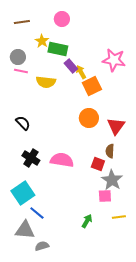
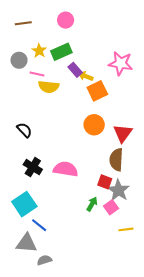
yellow star: (42, 41) -> (39, 51), moved
green rectangle: (58, 49) -> (61, 52), turned -36
pink line: (21, 71) -> (37, 74), moved
yellow arrow: (81, 72) -> (86, 76), turned -40
brown semicircle: (110, 151) -> (116, 160), size x1.5
red square: (98, 164) -> (105, 182), moved
pink square: (105, 196) -> (111, 207), turned -32
green arrow: (87, 221) -> (92, 204), moved

